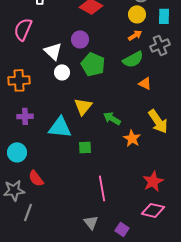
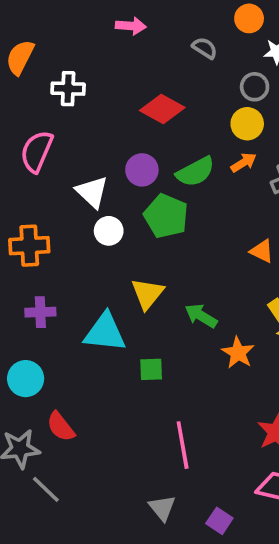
green semicircle: (133, 59) -> (195, 172), moved
gray line: (28, 212) -> (46, 489), turned -66

